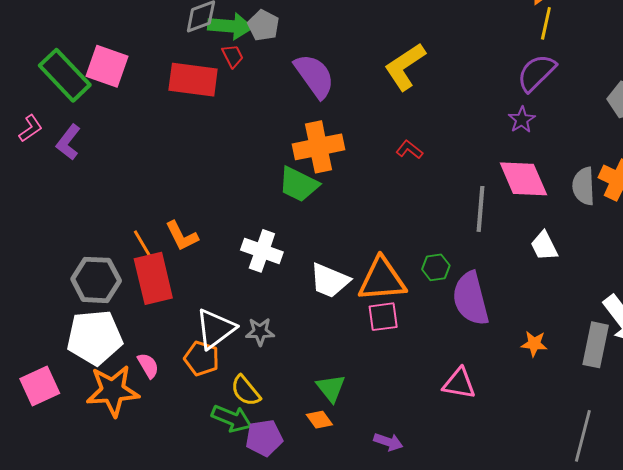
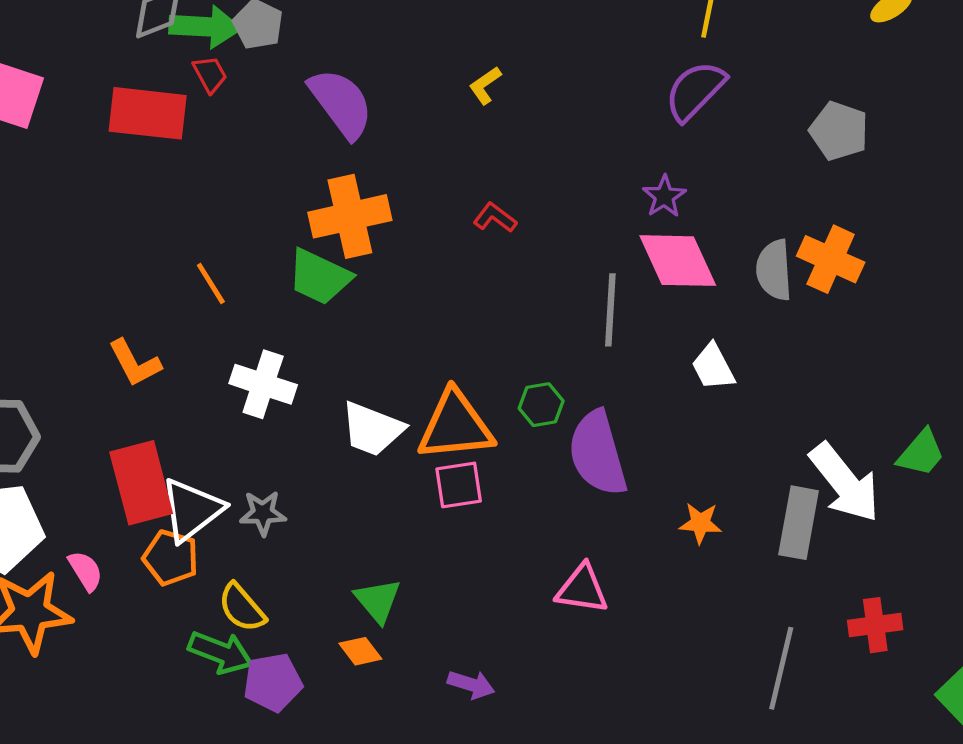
yellow L-shape: (405, 67) -> (485, 85), size x0.5
purple star: (522, 120) -> (664, 196), moved
orange line: (142, 243) -> (211, 283), moved
red rectangle: (153, 278) -> (141, 483), moved

